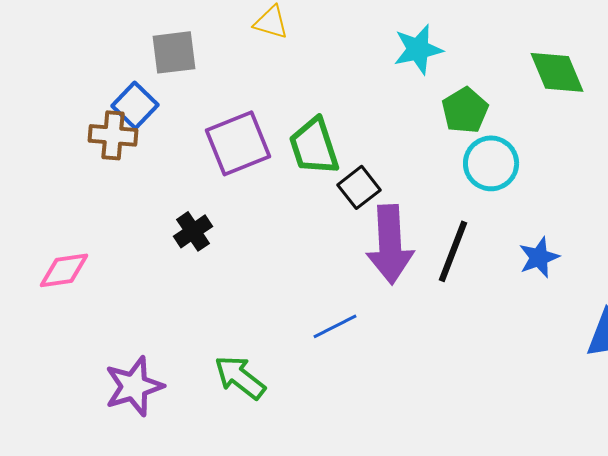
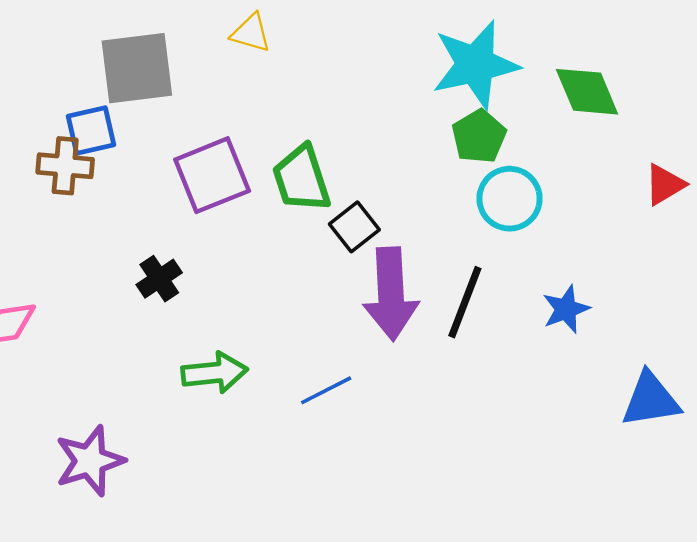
cyan star: (418, 49) -> (475, 65), moved, size x1.5
gray square: (174, 52) -> (137, 68), size x1.4
blue square: (135, 105) -> (91, 130), turned 33
green arrow: (240, 377) -> (214, 373), moved, turned 136

